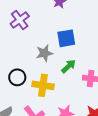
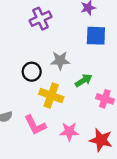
blue square: (66, 38) -> (96, 36), moved
black circle: (17, 77) -> (32, 72), moved

